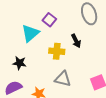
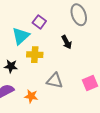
yellow cross: (57, 51) -> (35, 55), moved

